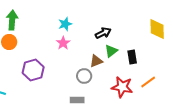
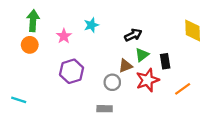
pink star: (63, 43) -> (64, 36), moved
purple hexagon: (33, 70) -> (72, 71), moved
red star: (122, 87) -> (148, 80), moved, turned -30

